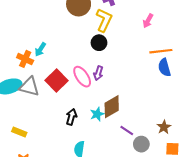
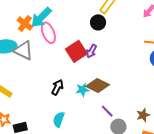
cyan arrow: (40, 49) -> (41, 17), size x1.6
pink ellipse: (82, 77) -> (48, 33), moved
red square: (57, 80) -> (76, 51), moved
brown diamond: (112, 107) -> (98, 86), turned 45

